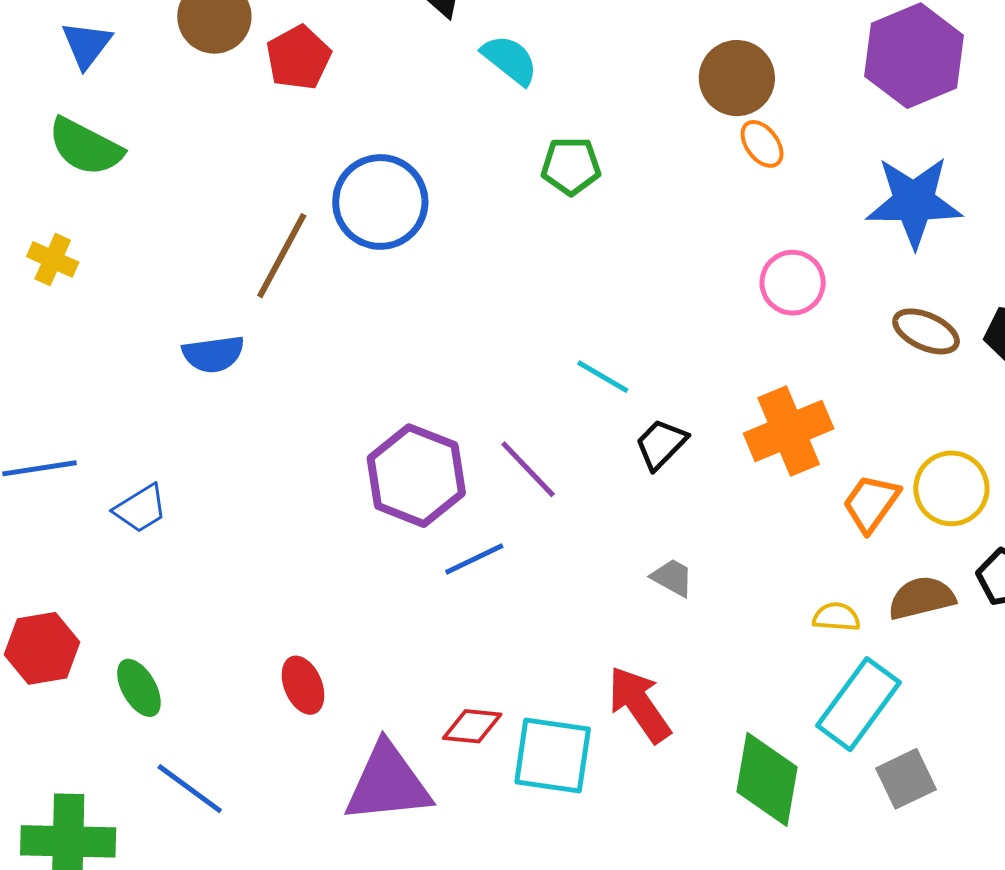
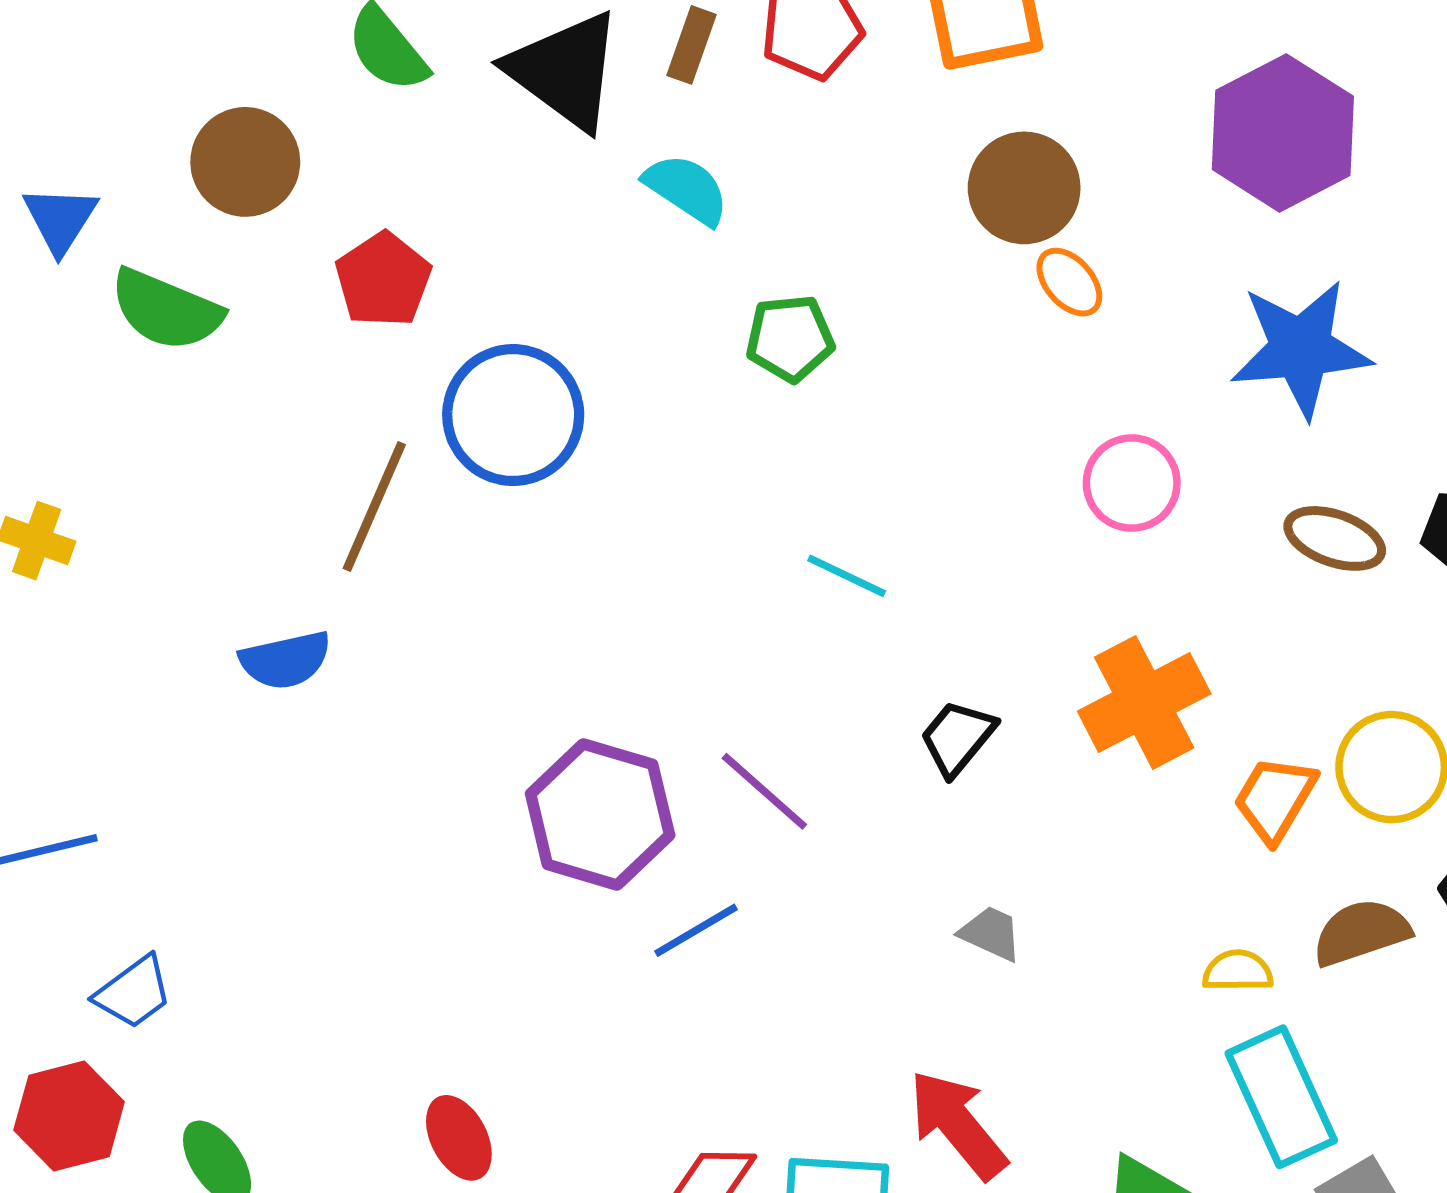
red pentagon: (298, 58) -> (383, 280), moved
green semicircle: (85, 147) -> (166, 310), moved
cyan line: (603, 377) -> (847, 576), moved
blue trapezoid: (140, 509) -> (133, 992), moved
cyan rectangle: (858, 704) -> (1281, 1097), turned -56

